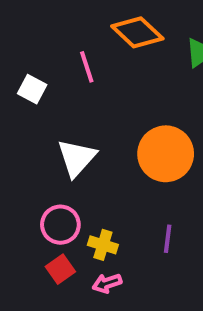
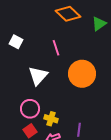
pink line: (87, 67) -> (56, 48), moved
purple line: (168, 239) -> (79, 130), moved

